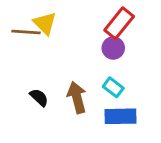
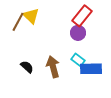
brown line: (26, 32) -> (18, 22), turned -66
blue rectangle: (120, 116) -> (91, 69), moved

